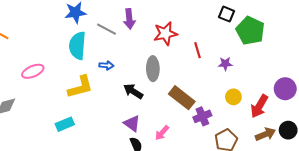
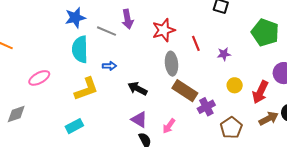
green pentagon: (250, 31) -> (265, 32), moved
gray ellipse: (153, 69) -> (172, 64), moved

